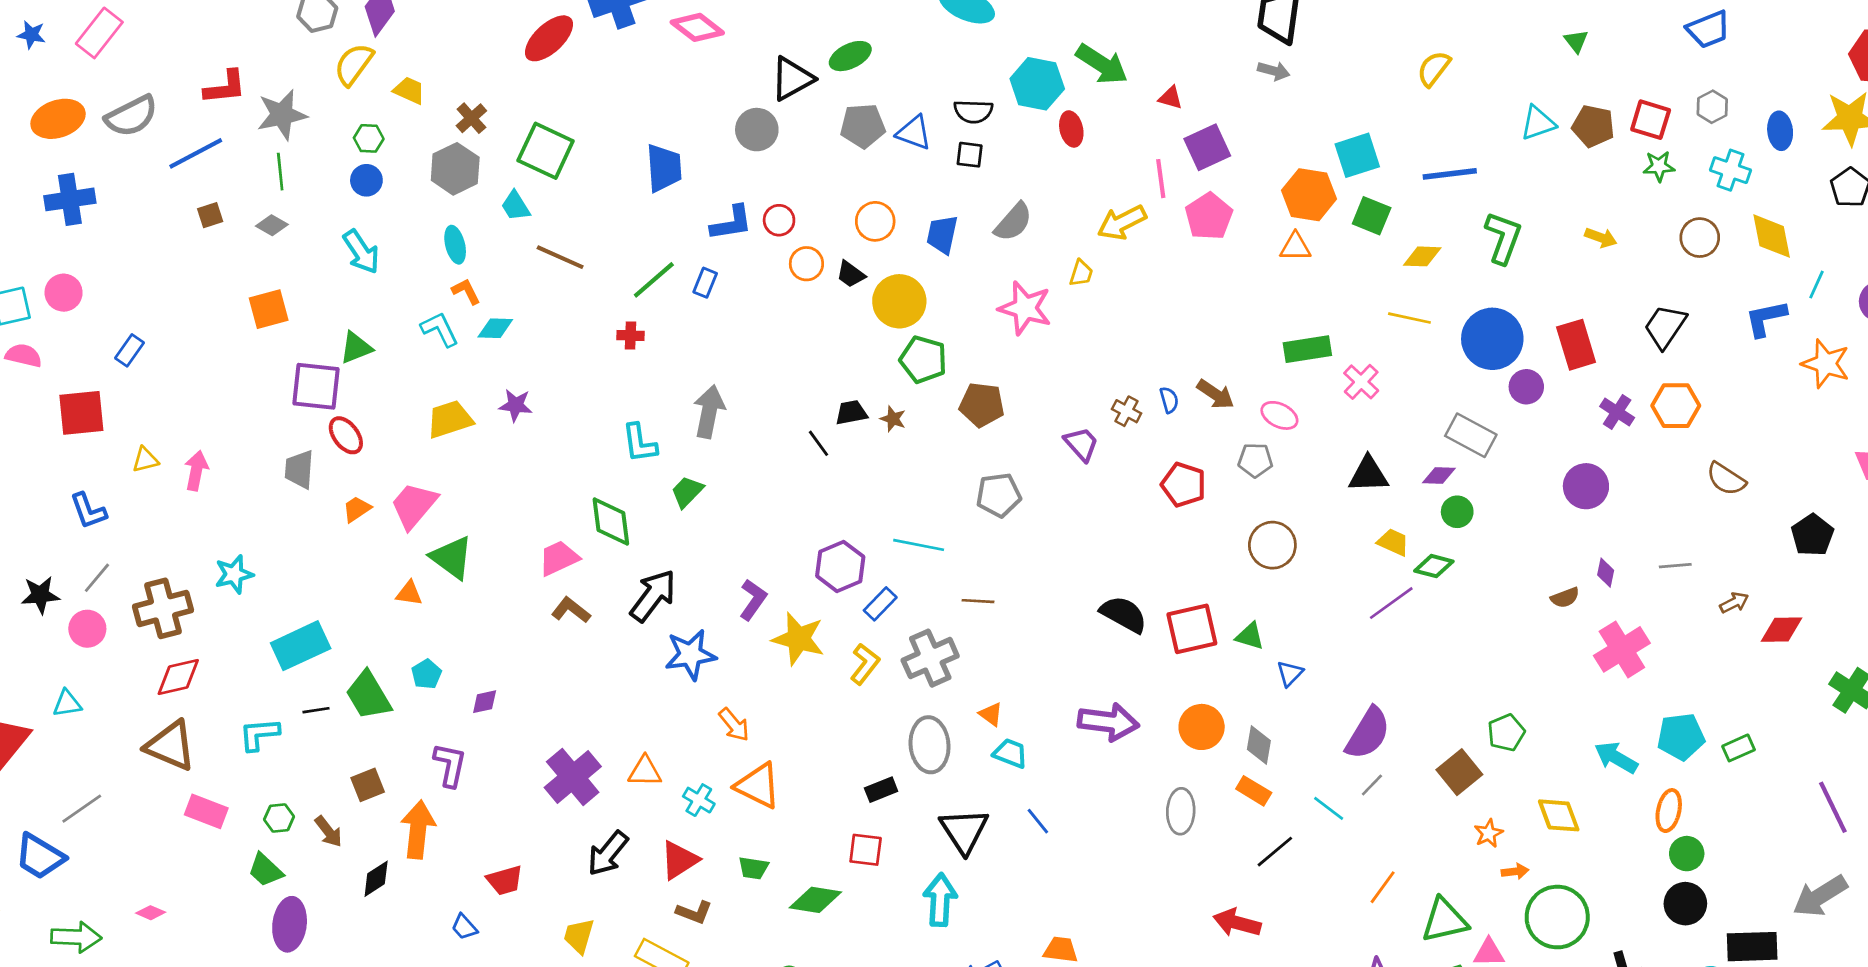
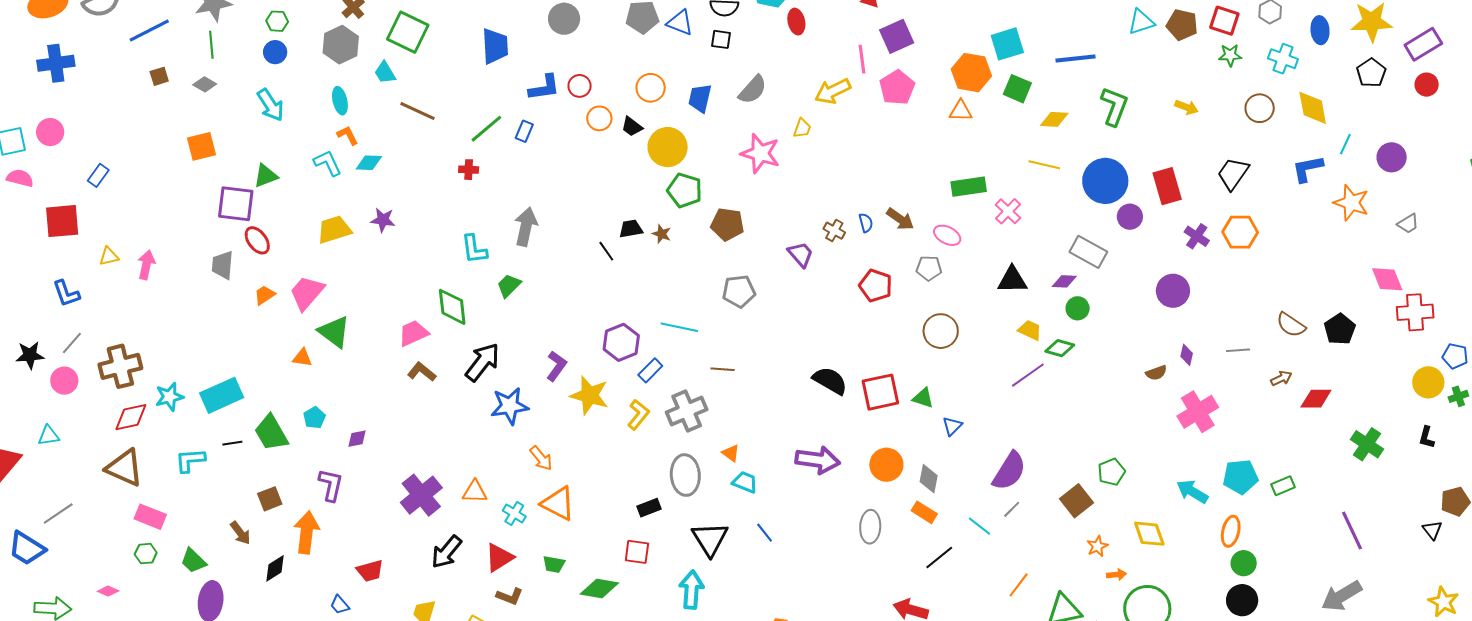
brown semicircle: (1726, 479) -> (1291, 325), moved
cyan star: (234, 574) -> (169, 397), moved
green hexagon: (279, 818) -> (146, 554), moved

